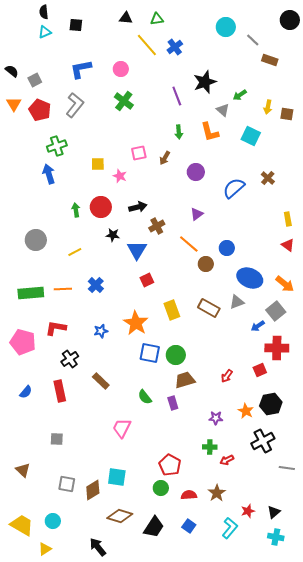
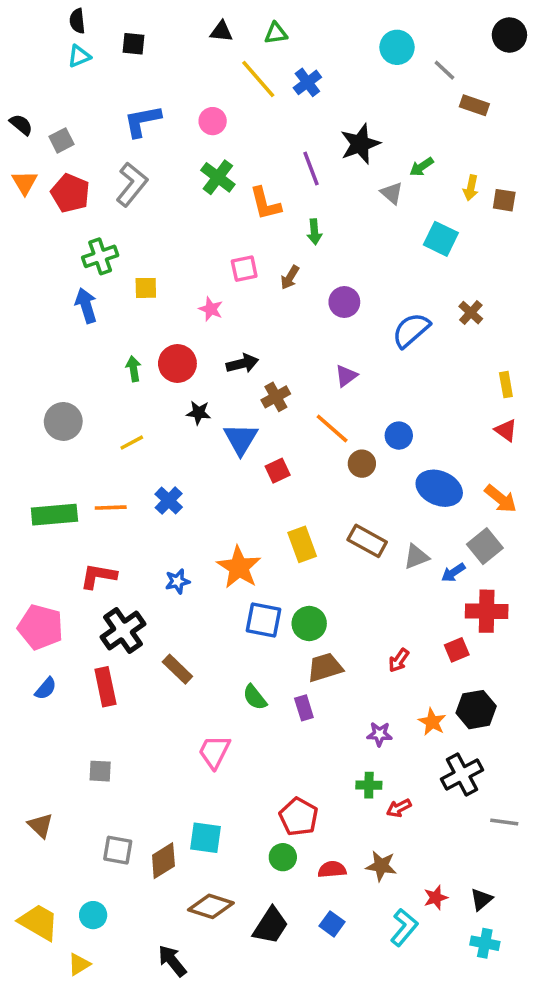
orange L-shape: (210, 132) -> (265, 204), moved
yellow square: (98, 164) -> (146, 288), moved
red square: (147, 280) -> (278, 471), moved
gray triangle: (237, 302) -> (416, 557), moved
pink pentagon: (23, 342) -> (40, 627), moved
black cross: (70, 359) -> (123, 631), size x1.4
brown star: (217, 493) -> (381, 866), turned -30

